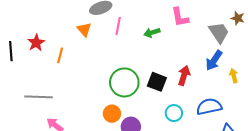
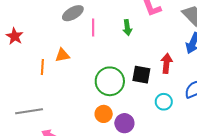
orange triangle: (84, 29) -> (62, 55), moved, turned -49
green arrow: (152, 33) -> (127, 28), turned -70
red star: (36, 43) -> (15, 36), moved

